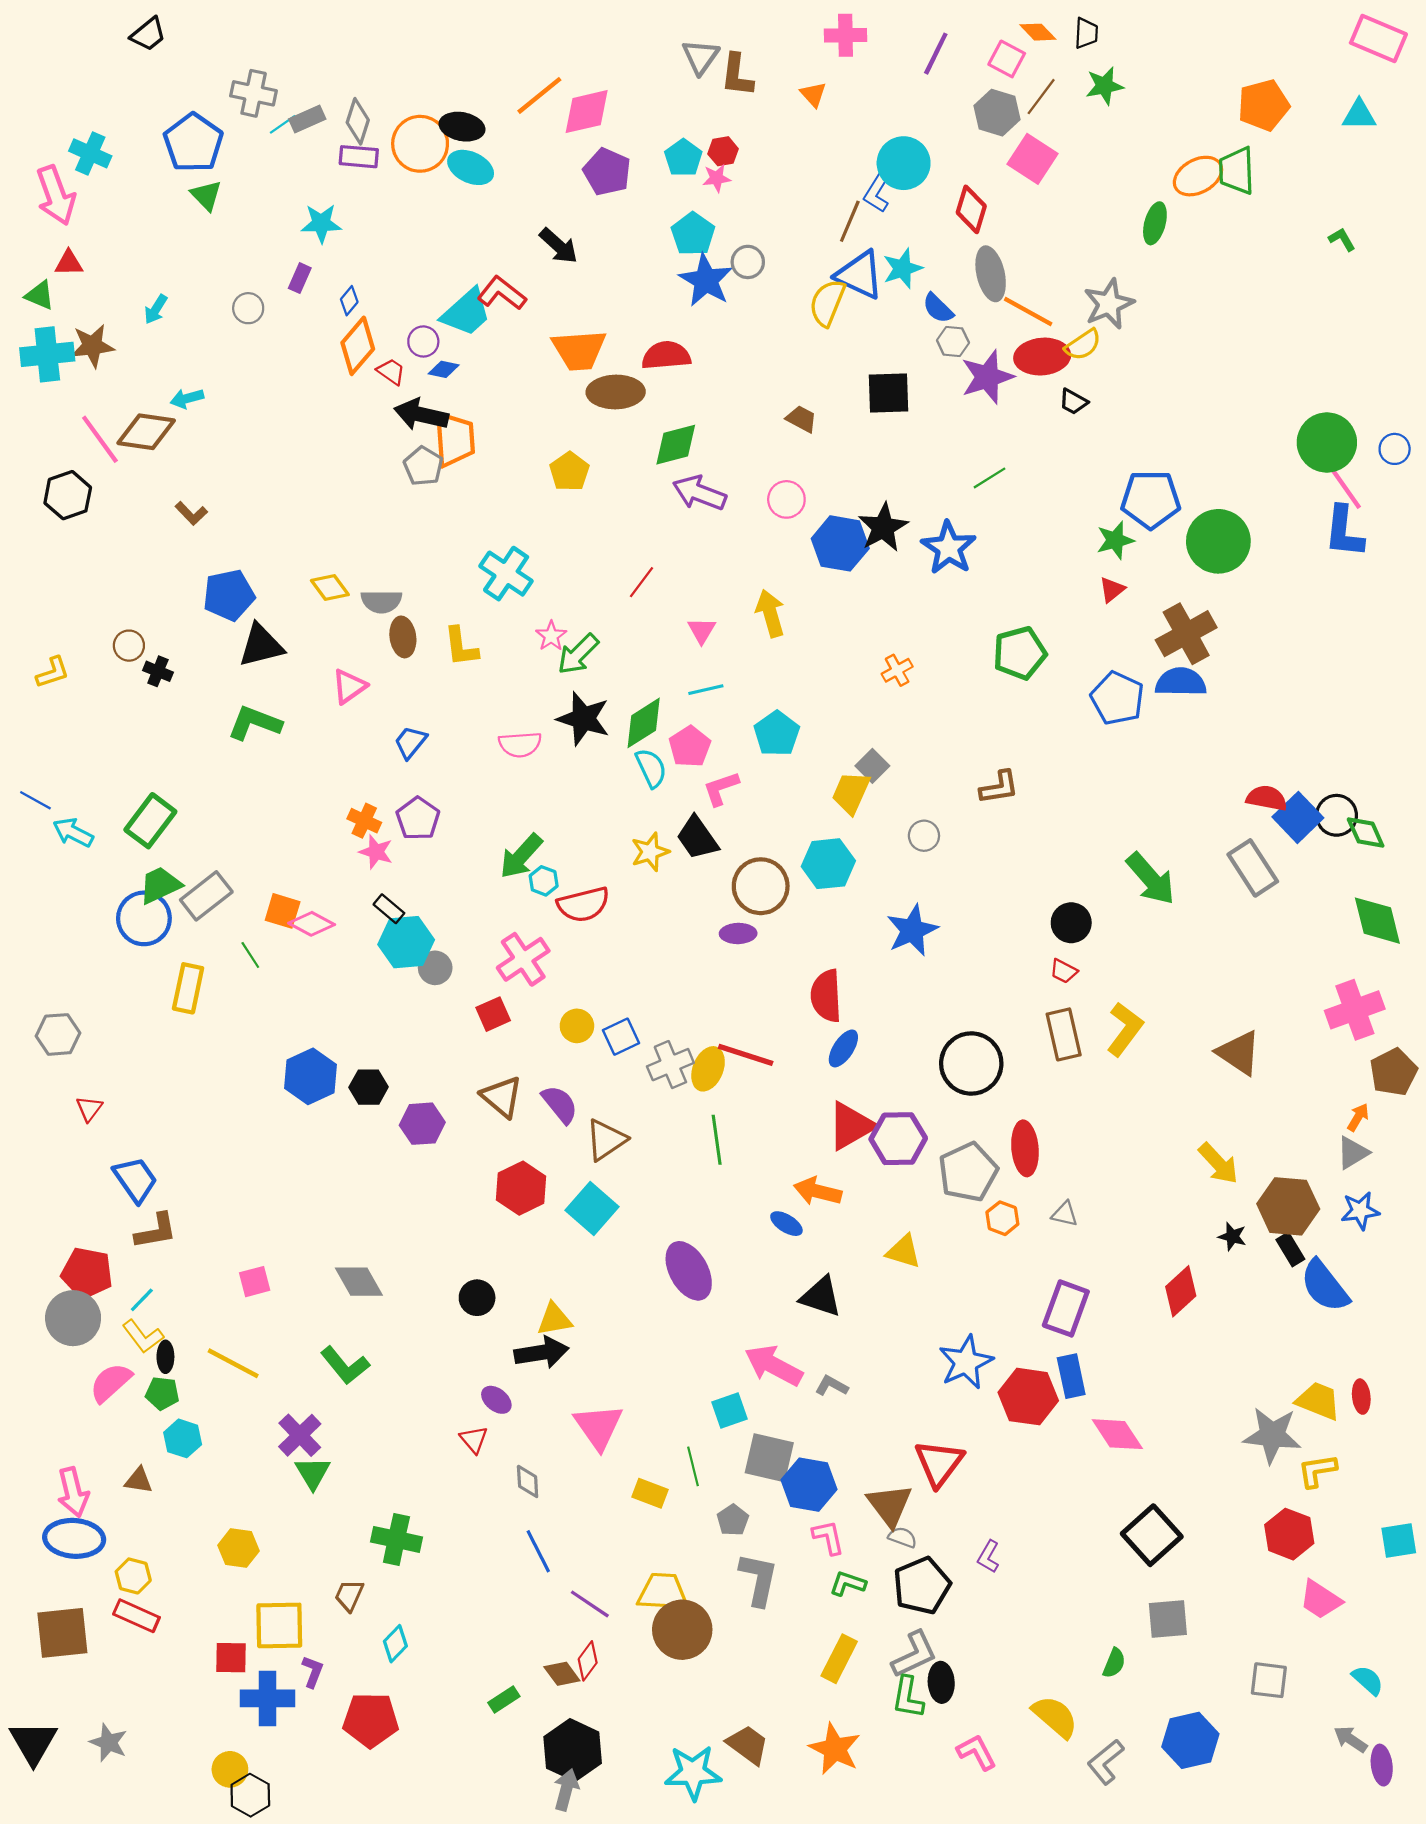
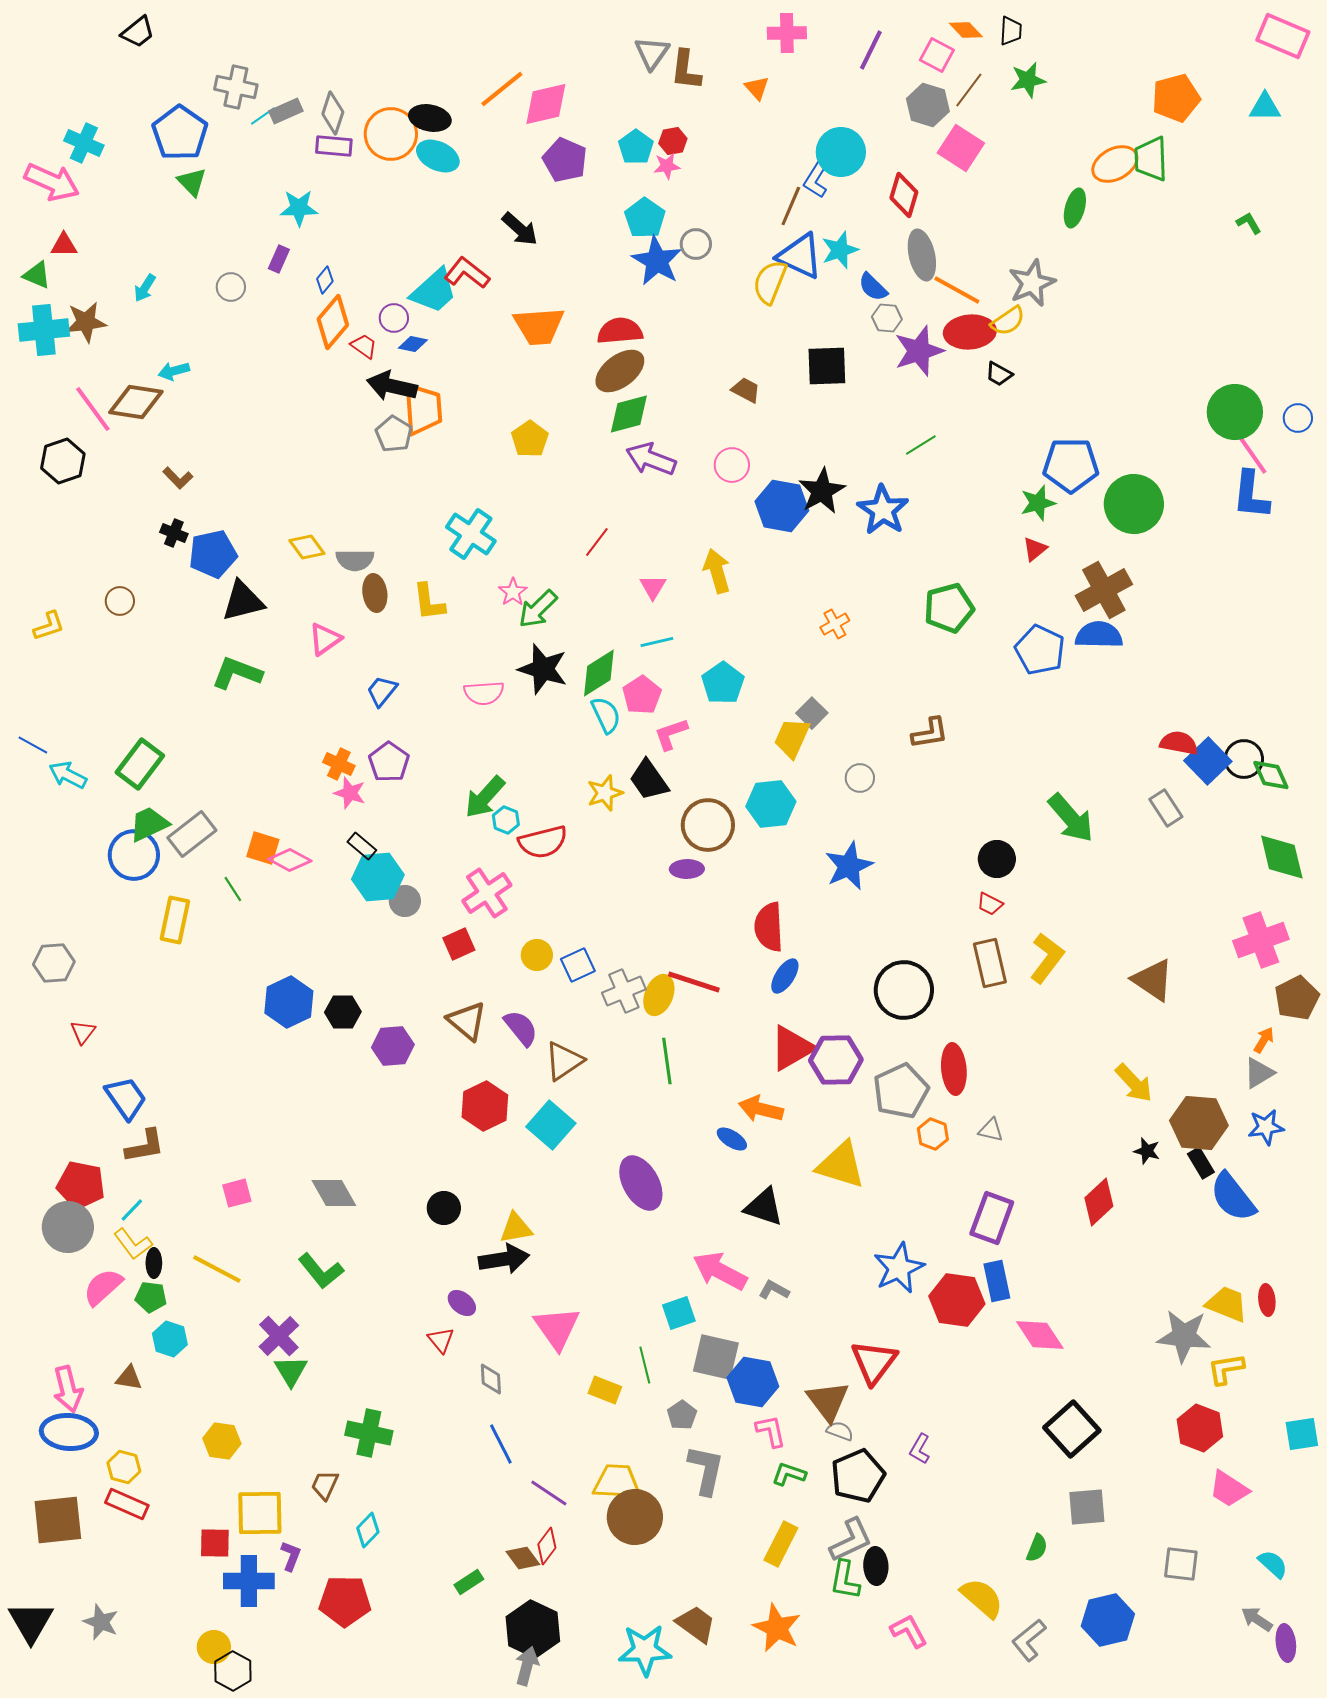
pink arrow: (56, 195) -> (52, 182), turned -46
brown ellipse: (616, 392) -> (620, 371), moved, turned -36
black cross: (158, 671) -> (174, 533), moved
gray rectangle: (1253, 868) -> (1166, 808), size x0.7
yellow triangle: (904, 1252) -> (841, 1165), size x1.5

